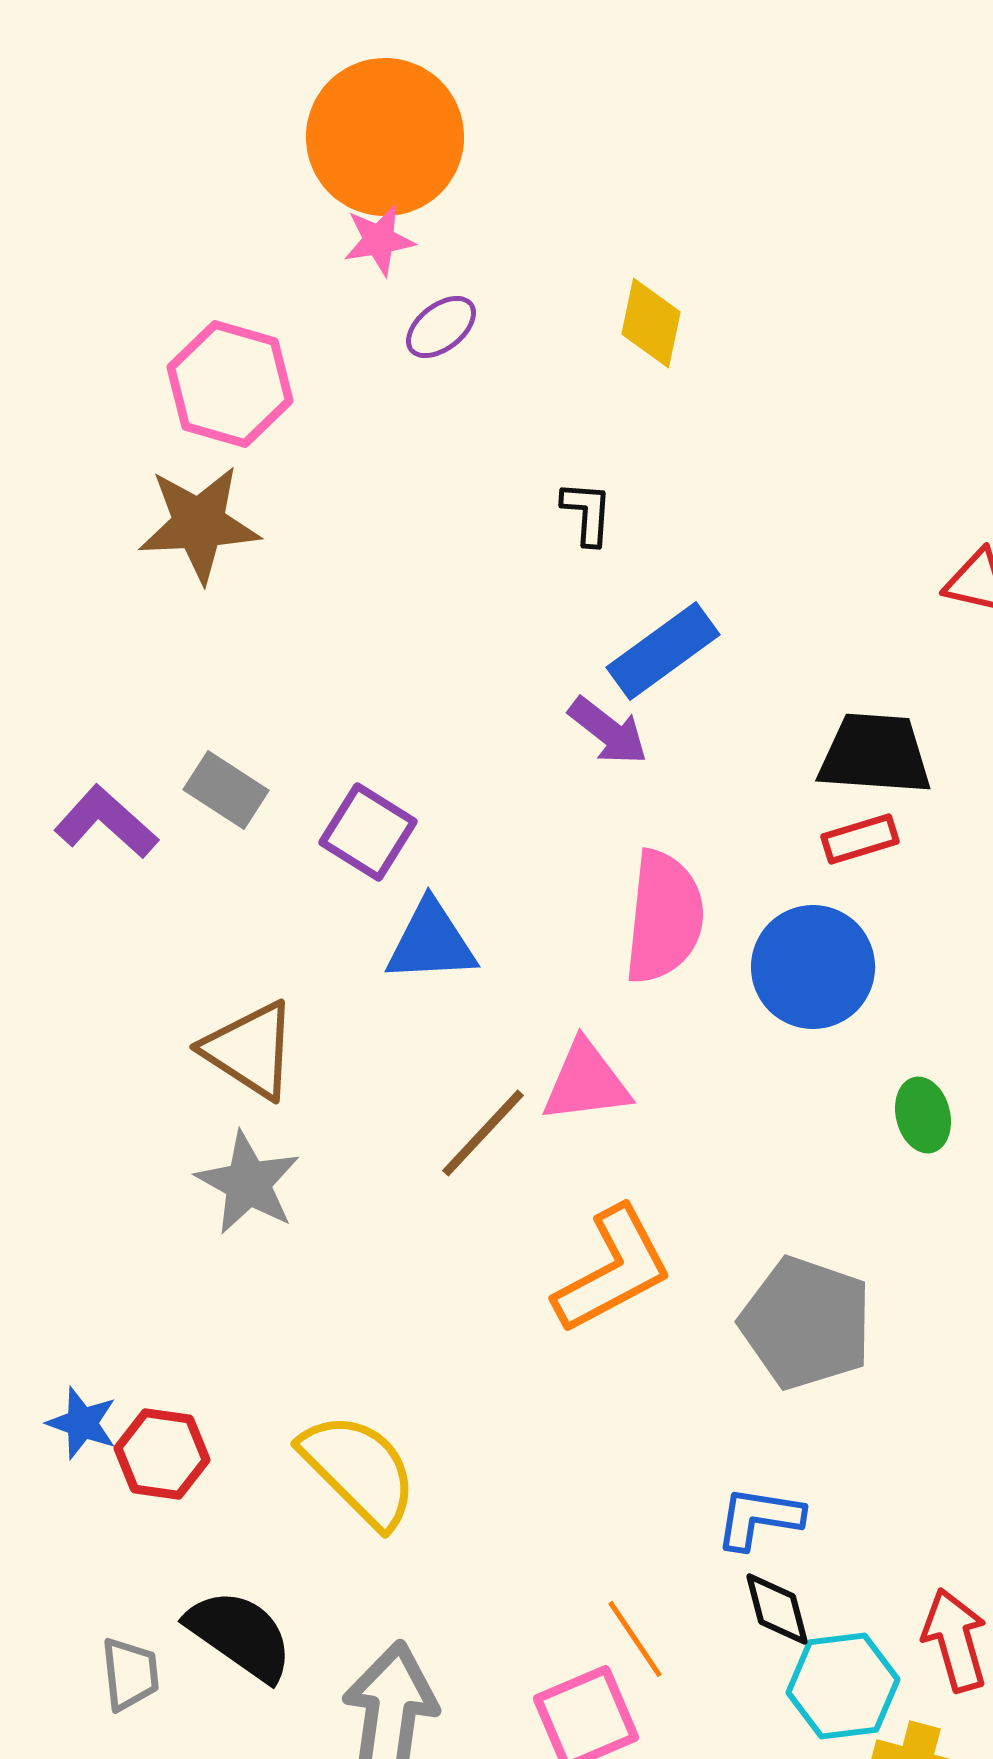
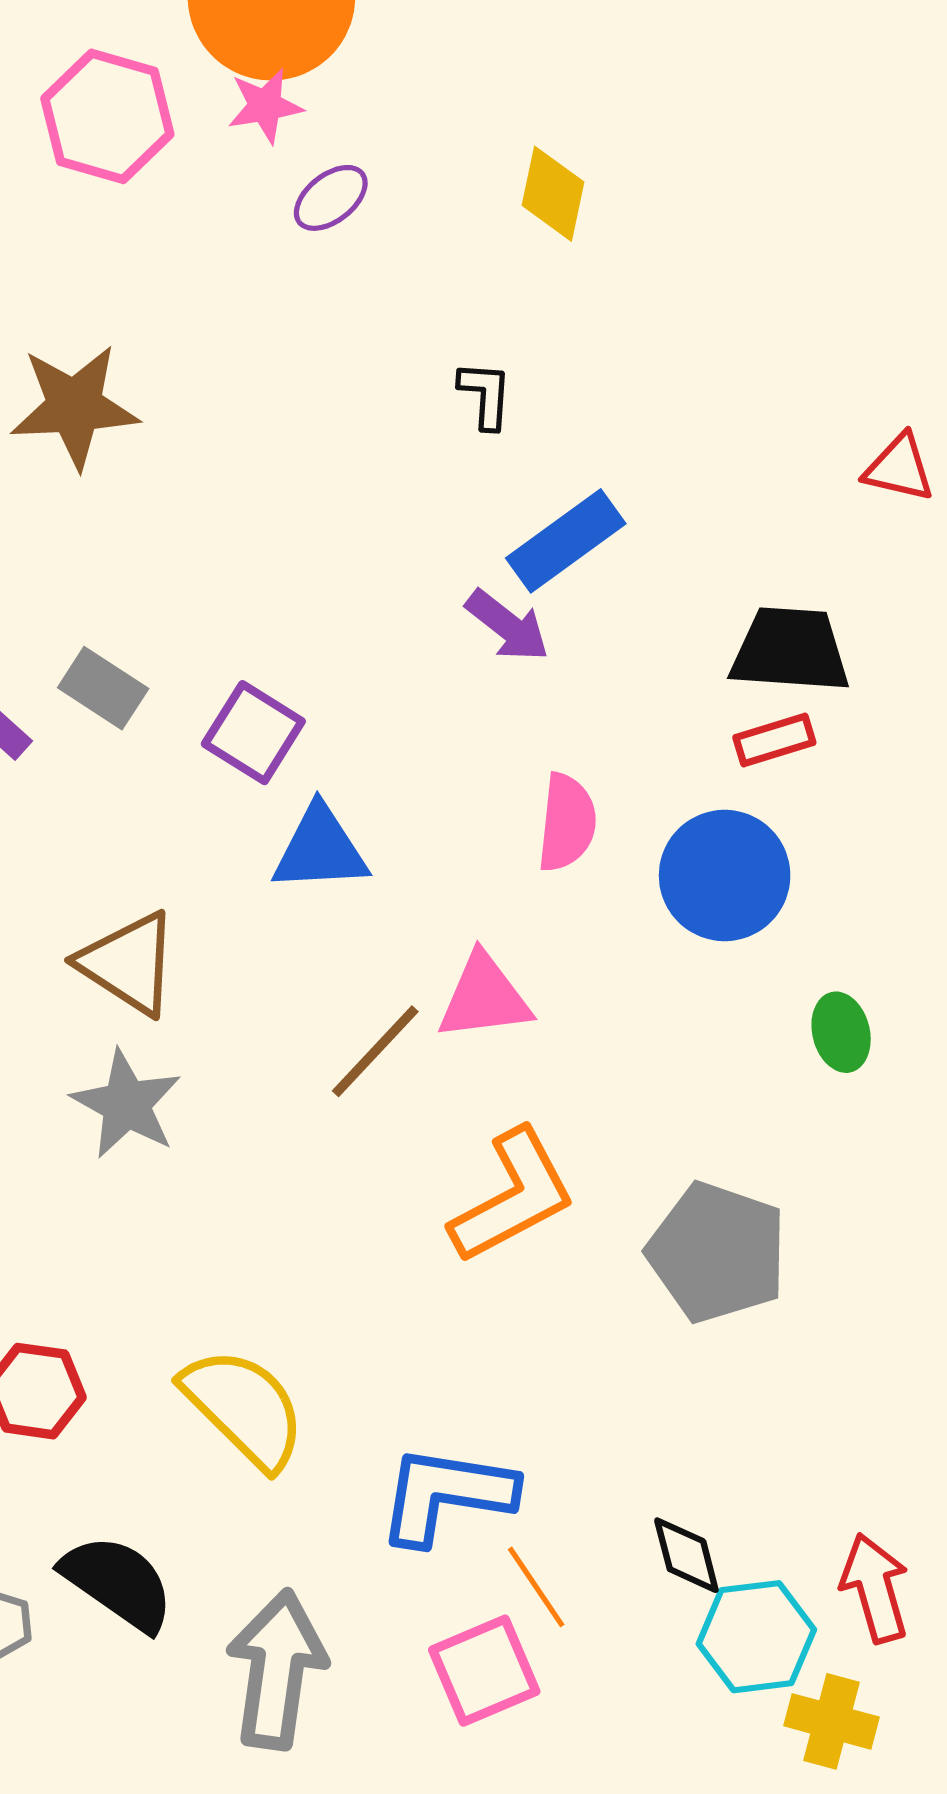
pink hexagon: (230, 384) -> (107, 116), moved
pink semicircle: (664, 917) -> (567, 823), size x0.7
blue L-shape: (759, 1518) -> (446, 1495), moved, size x1.5

